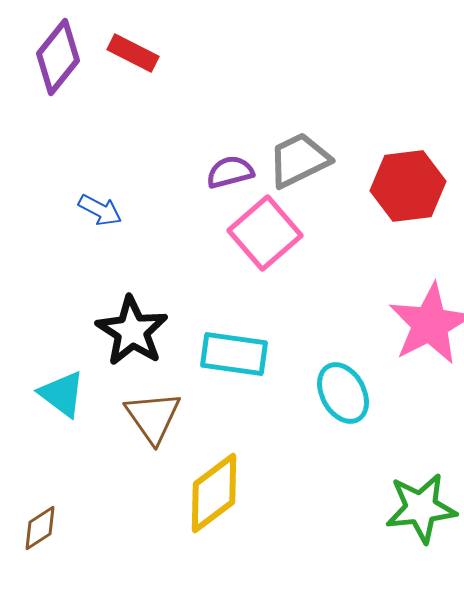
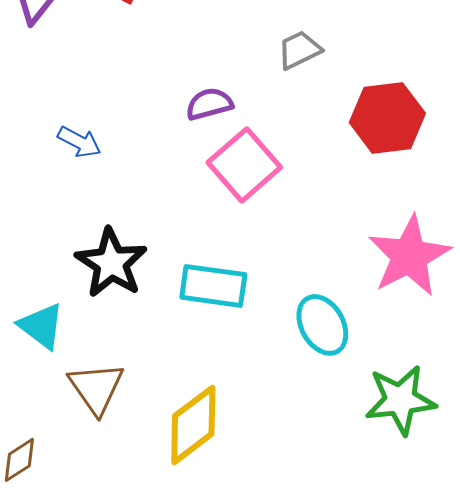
gray trapezoid: (299, 160) -> (299, 50), moved, size x0.7
brown triangle: (153, 417) -> (96, 388), moved
green star: (421, 508) -> (400, 400), moved

